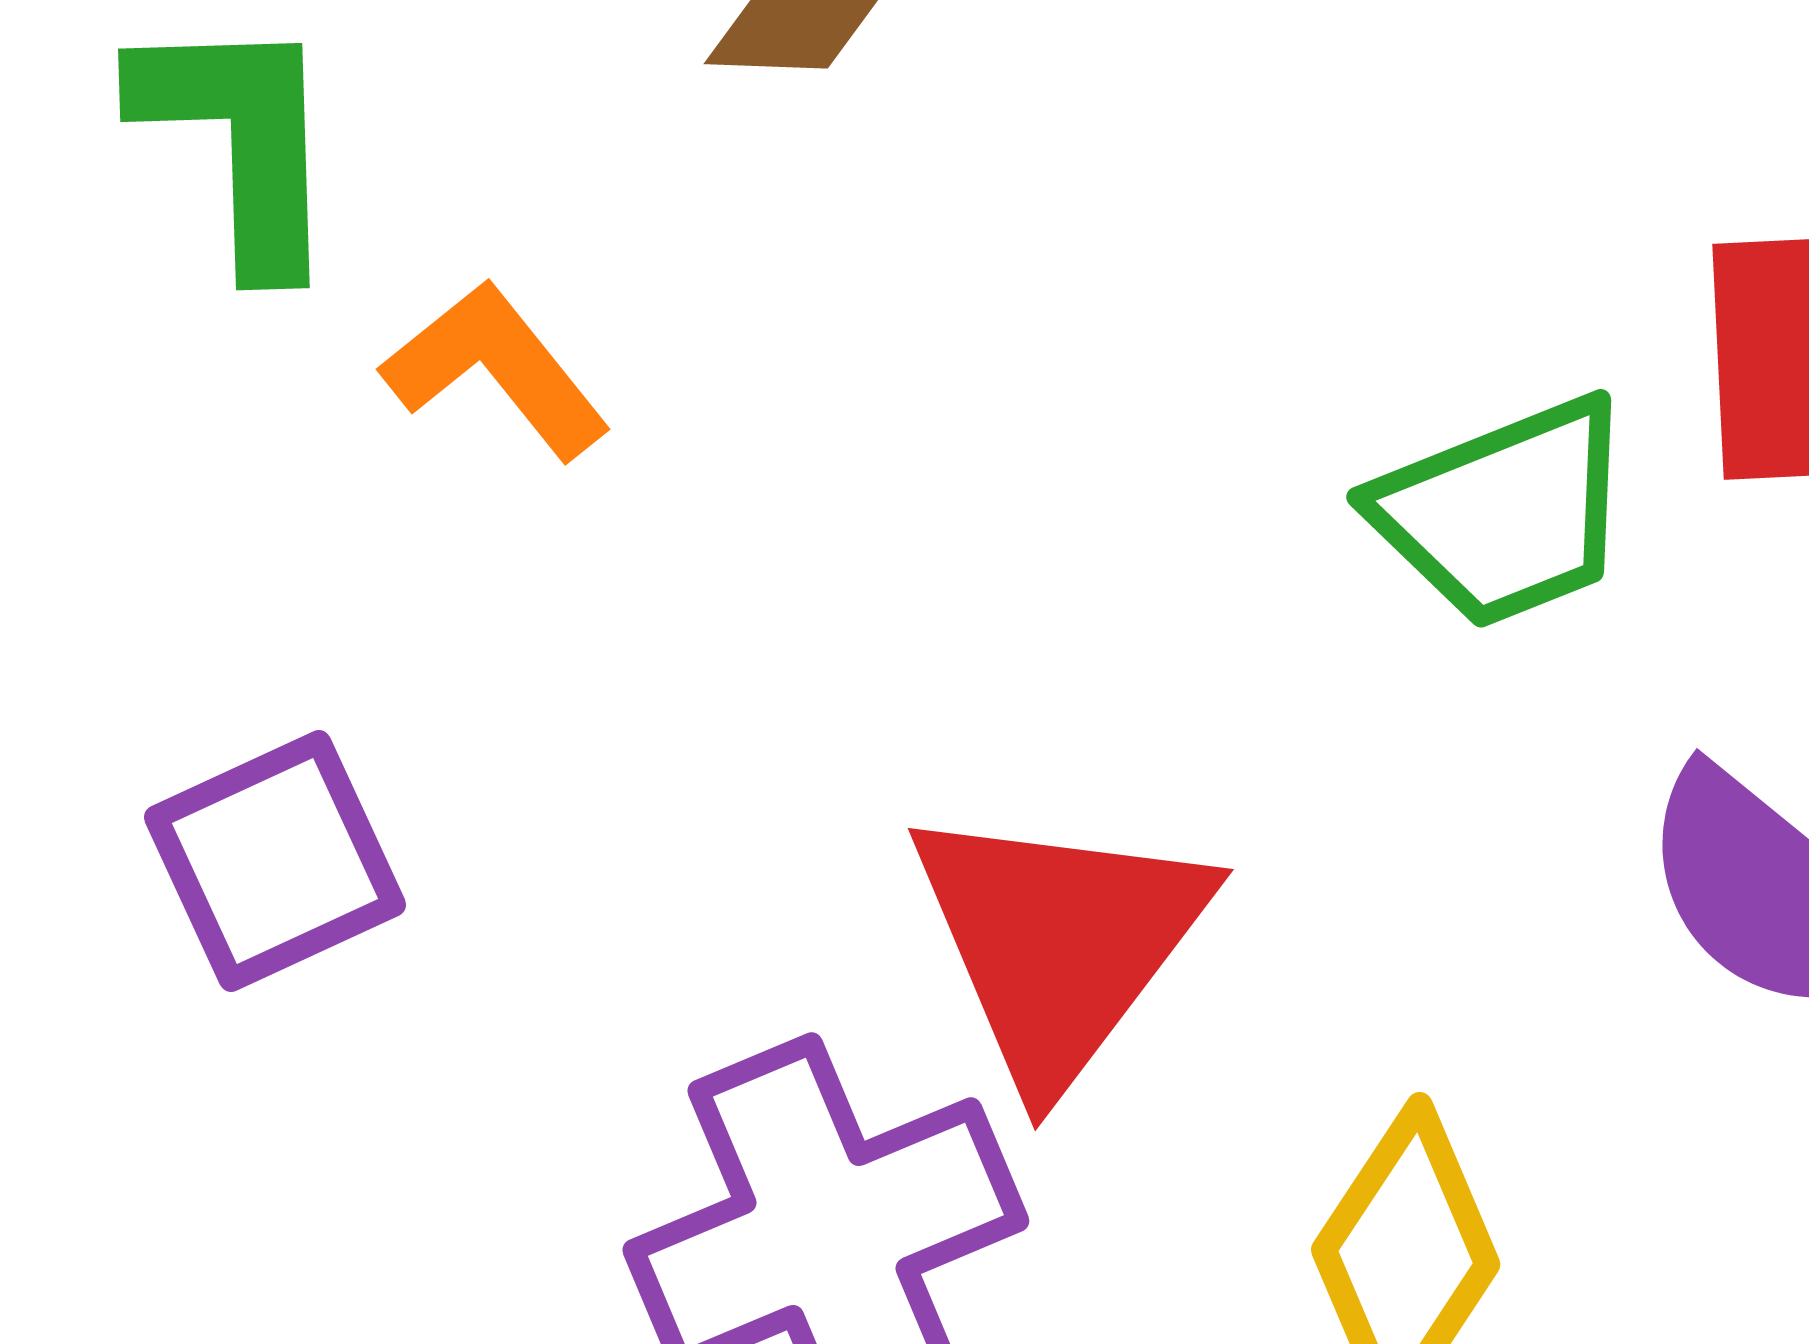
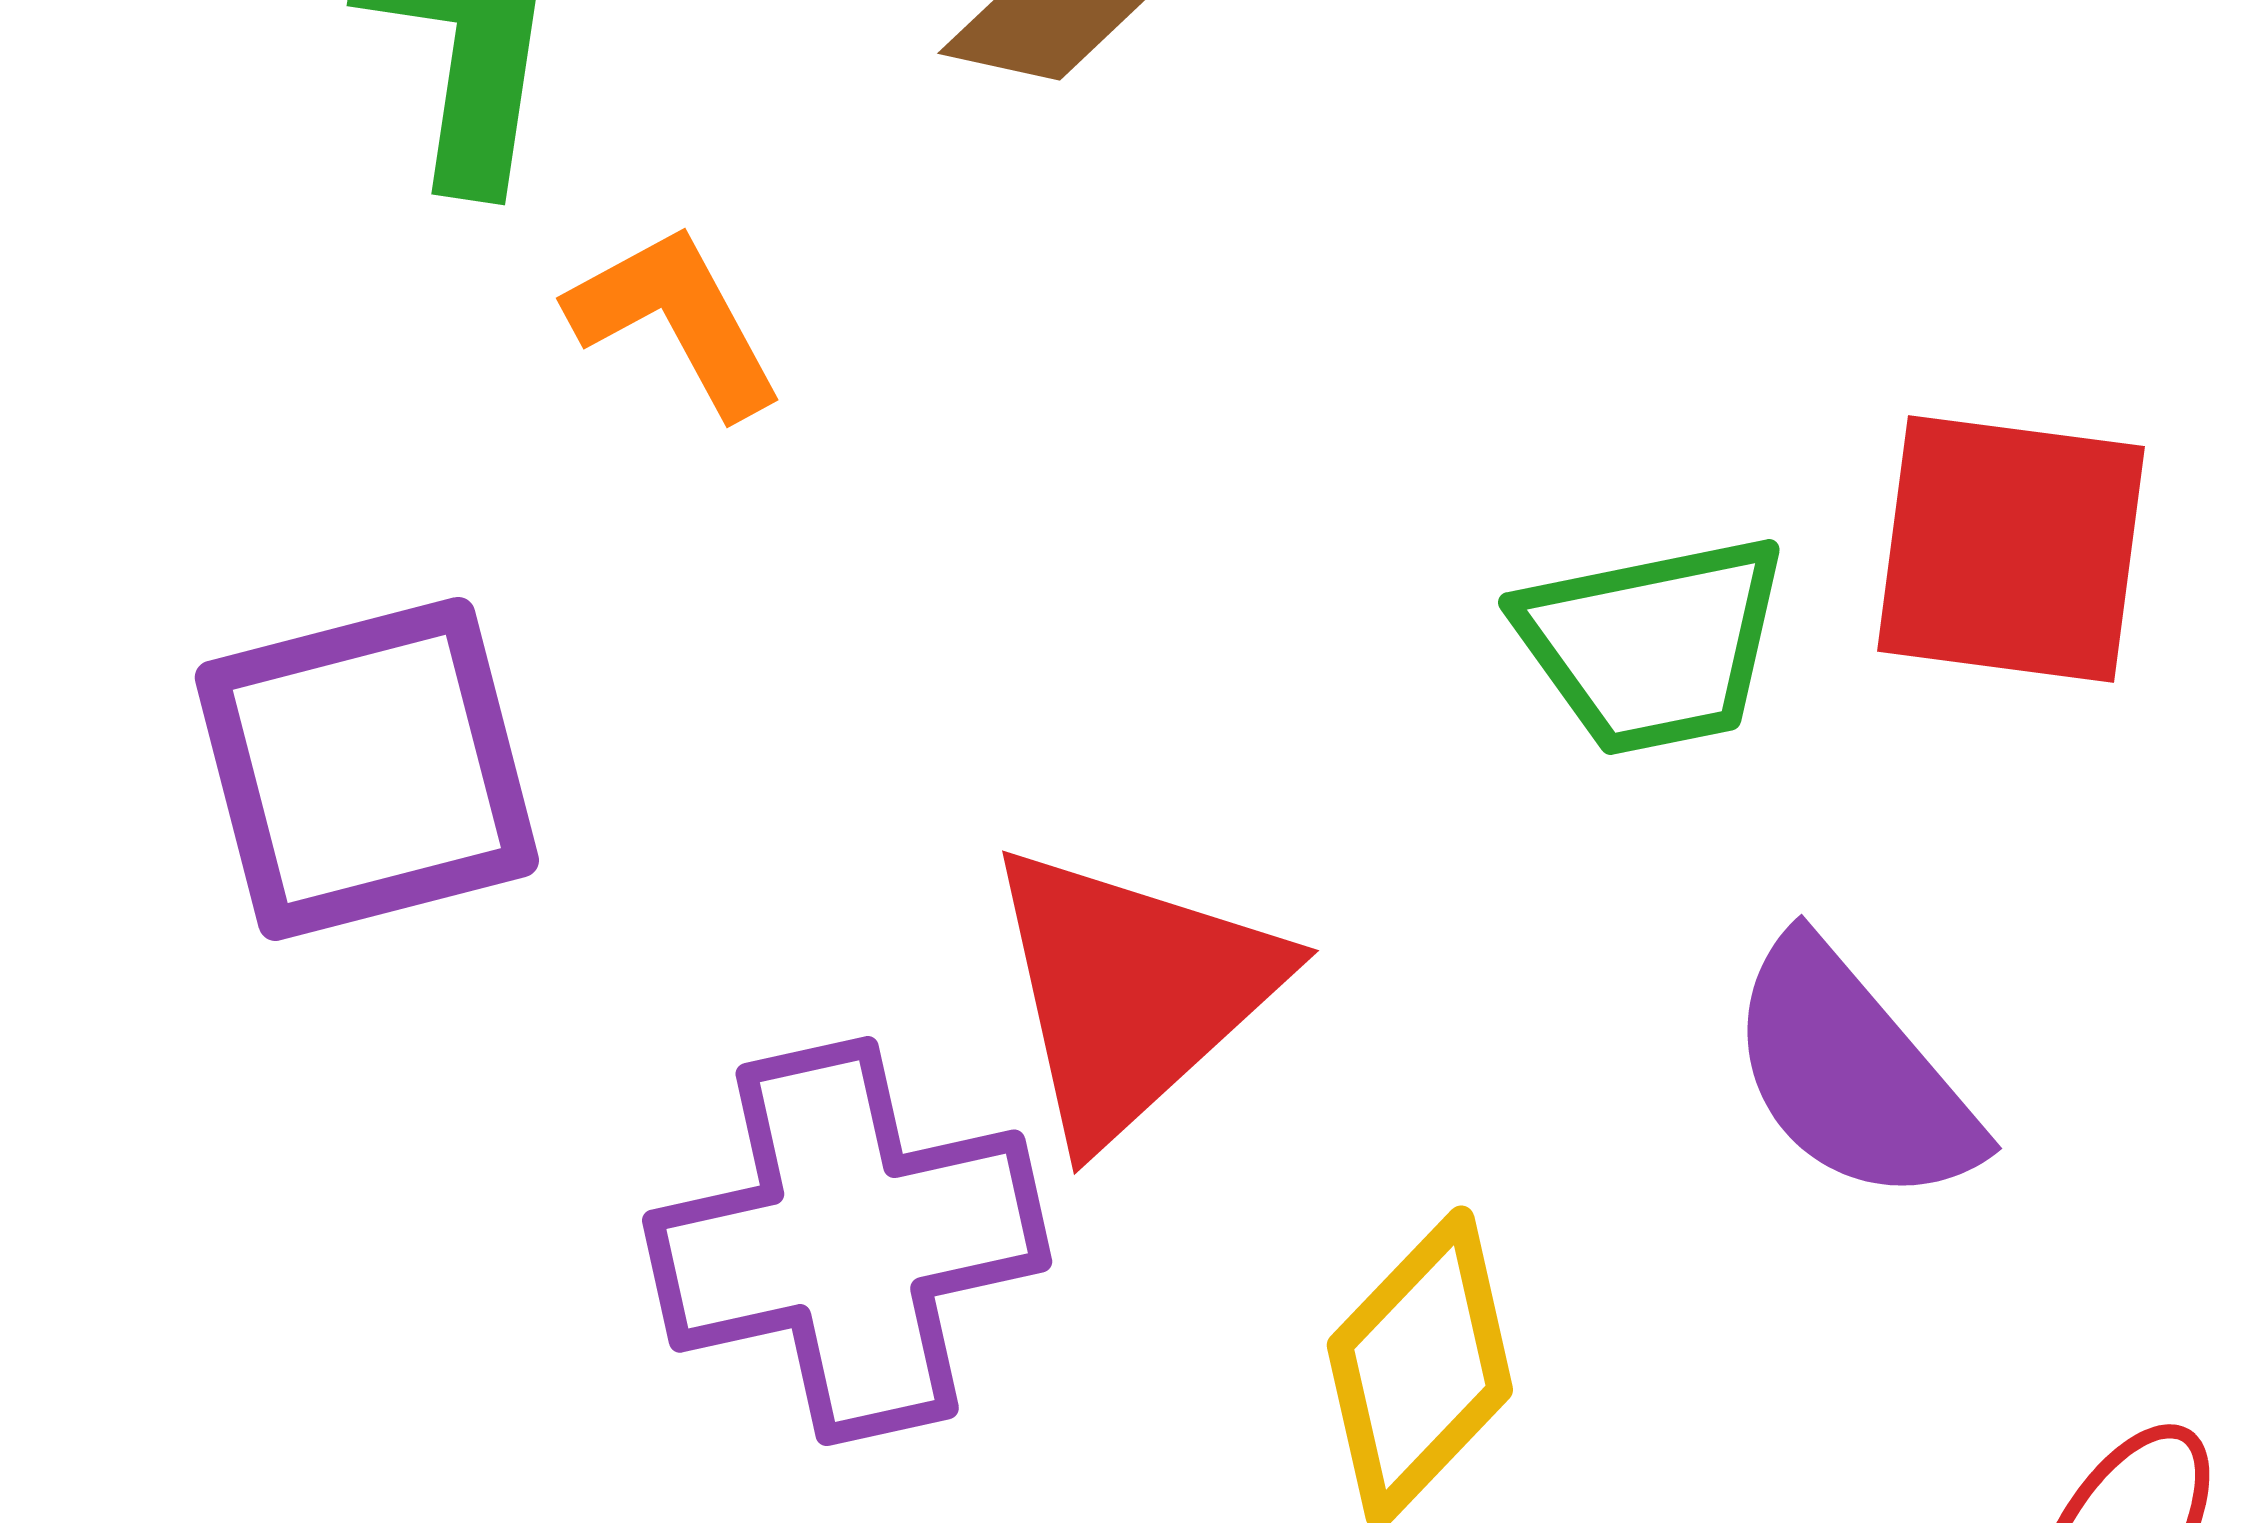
purple square: (275, 861) -> (367, 769), size x1.4

